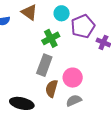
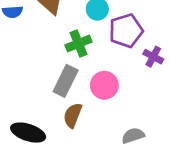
pink circle: (73, 78) -> (104, 85), moved
gray semicircle: (74, 101) -> (133, 136), moved

